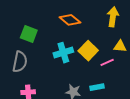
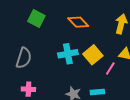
green square: (29, 34) -> (36, 18), moved
pink line: (107, 62) -> (110, 68), turned -40

